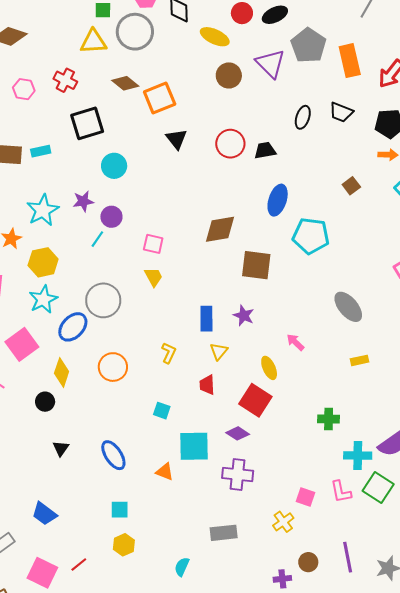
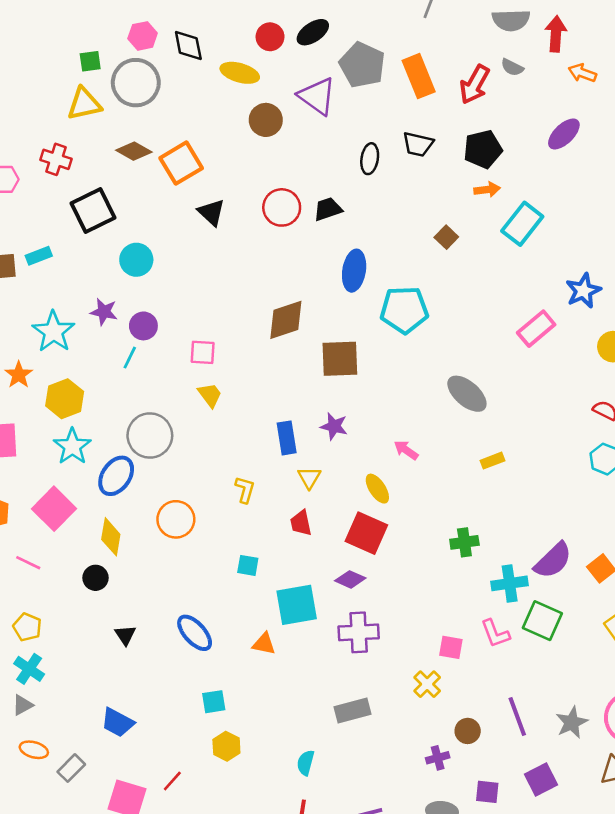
purple star: (83, 201) -> (104, 312), turned 30

